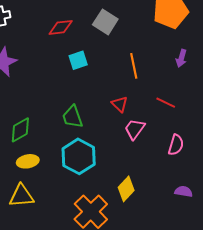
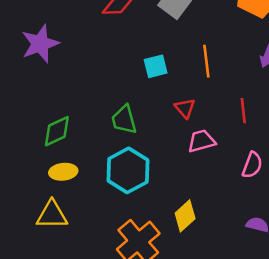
cyan square: (78, 60) -> (156, 66), moved
red line: (166, 103) -> (243, 111), turned 54
pink trapezoid: (135, 129) -> (201, 141), turned 35

